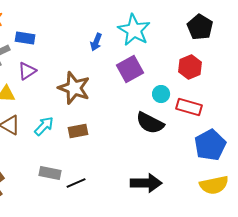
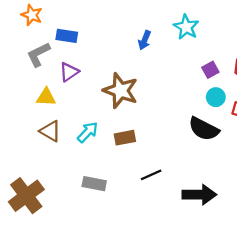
cyan star: (134, 30) -> (186, 27), size x0.7
purple square: (130, 69) -> (210, 70), moved, size x0.6
black line: (76, 183) -> (151, 175), moved

